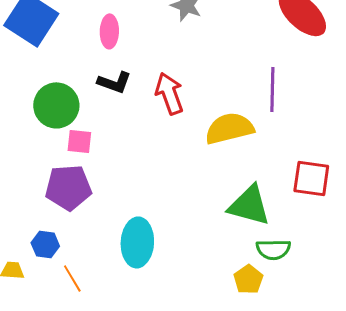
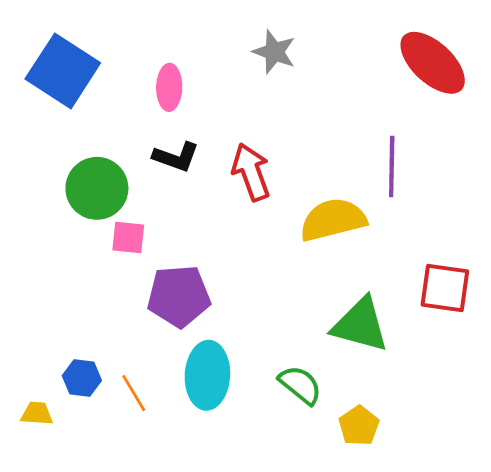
purple pentagon: (68, 187) -> (179, 296), moved
green semicircle: (273, 249) -> (300, 385), moved, turned -140
orange line: (72, 278) -> (134, 393), moved

